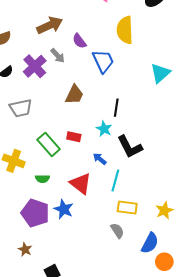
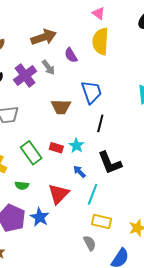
yellow semicircle: (125, 30) -> (100, 41), moved
blue trapezoid: (103, 61) -> (91, 92), moved
brown trapezoid: (74, 95) -> (61, 107), turned 60
cyan star: (104, 129) -> (76, 146), moved
red triangle: (81, 184) -> (59, 194), turned 30

